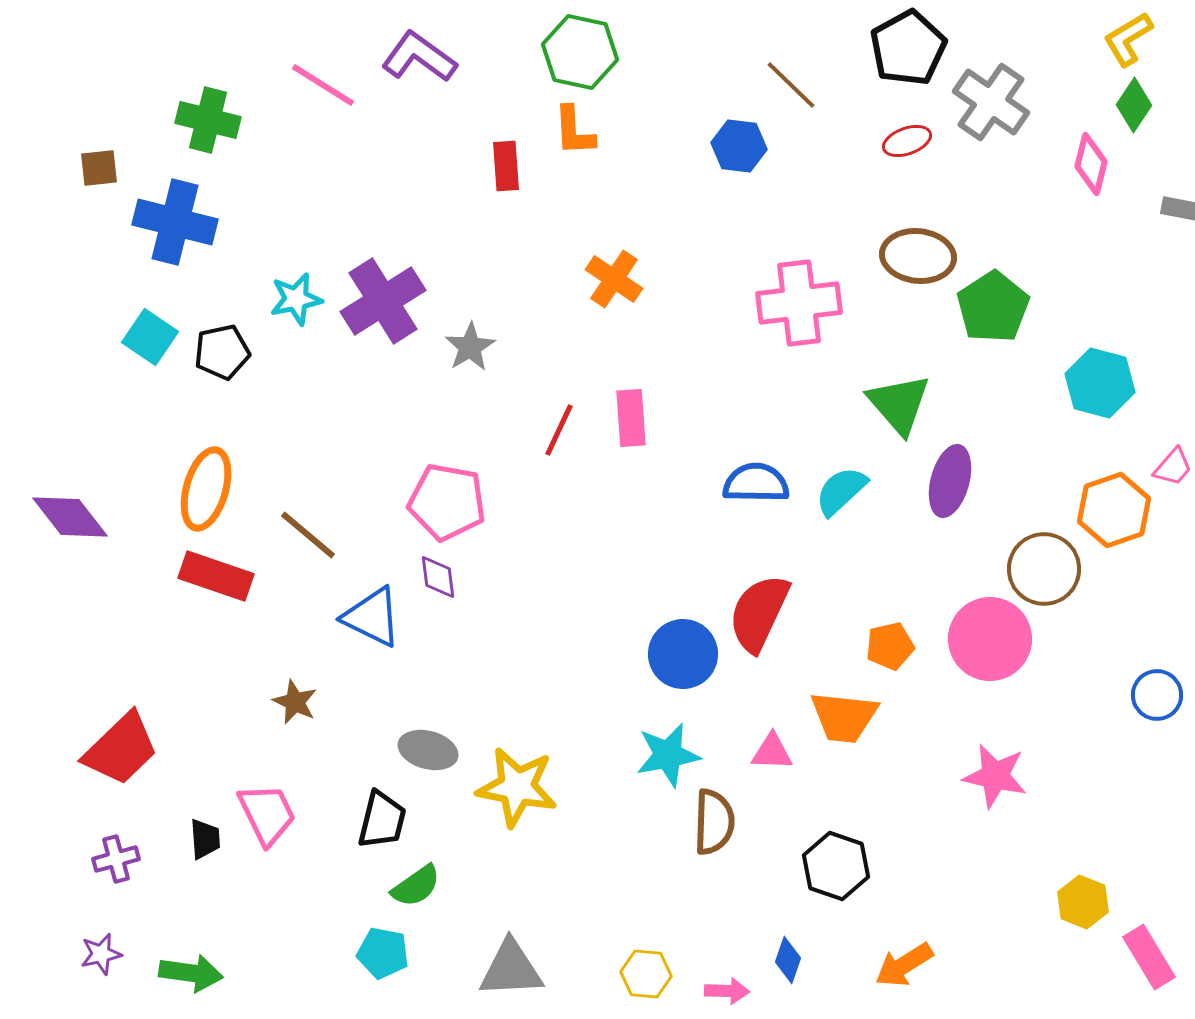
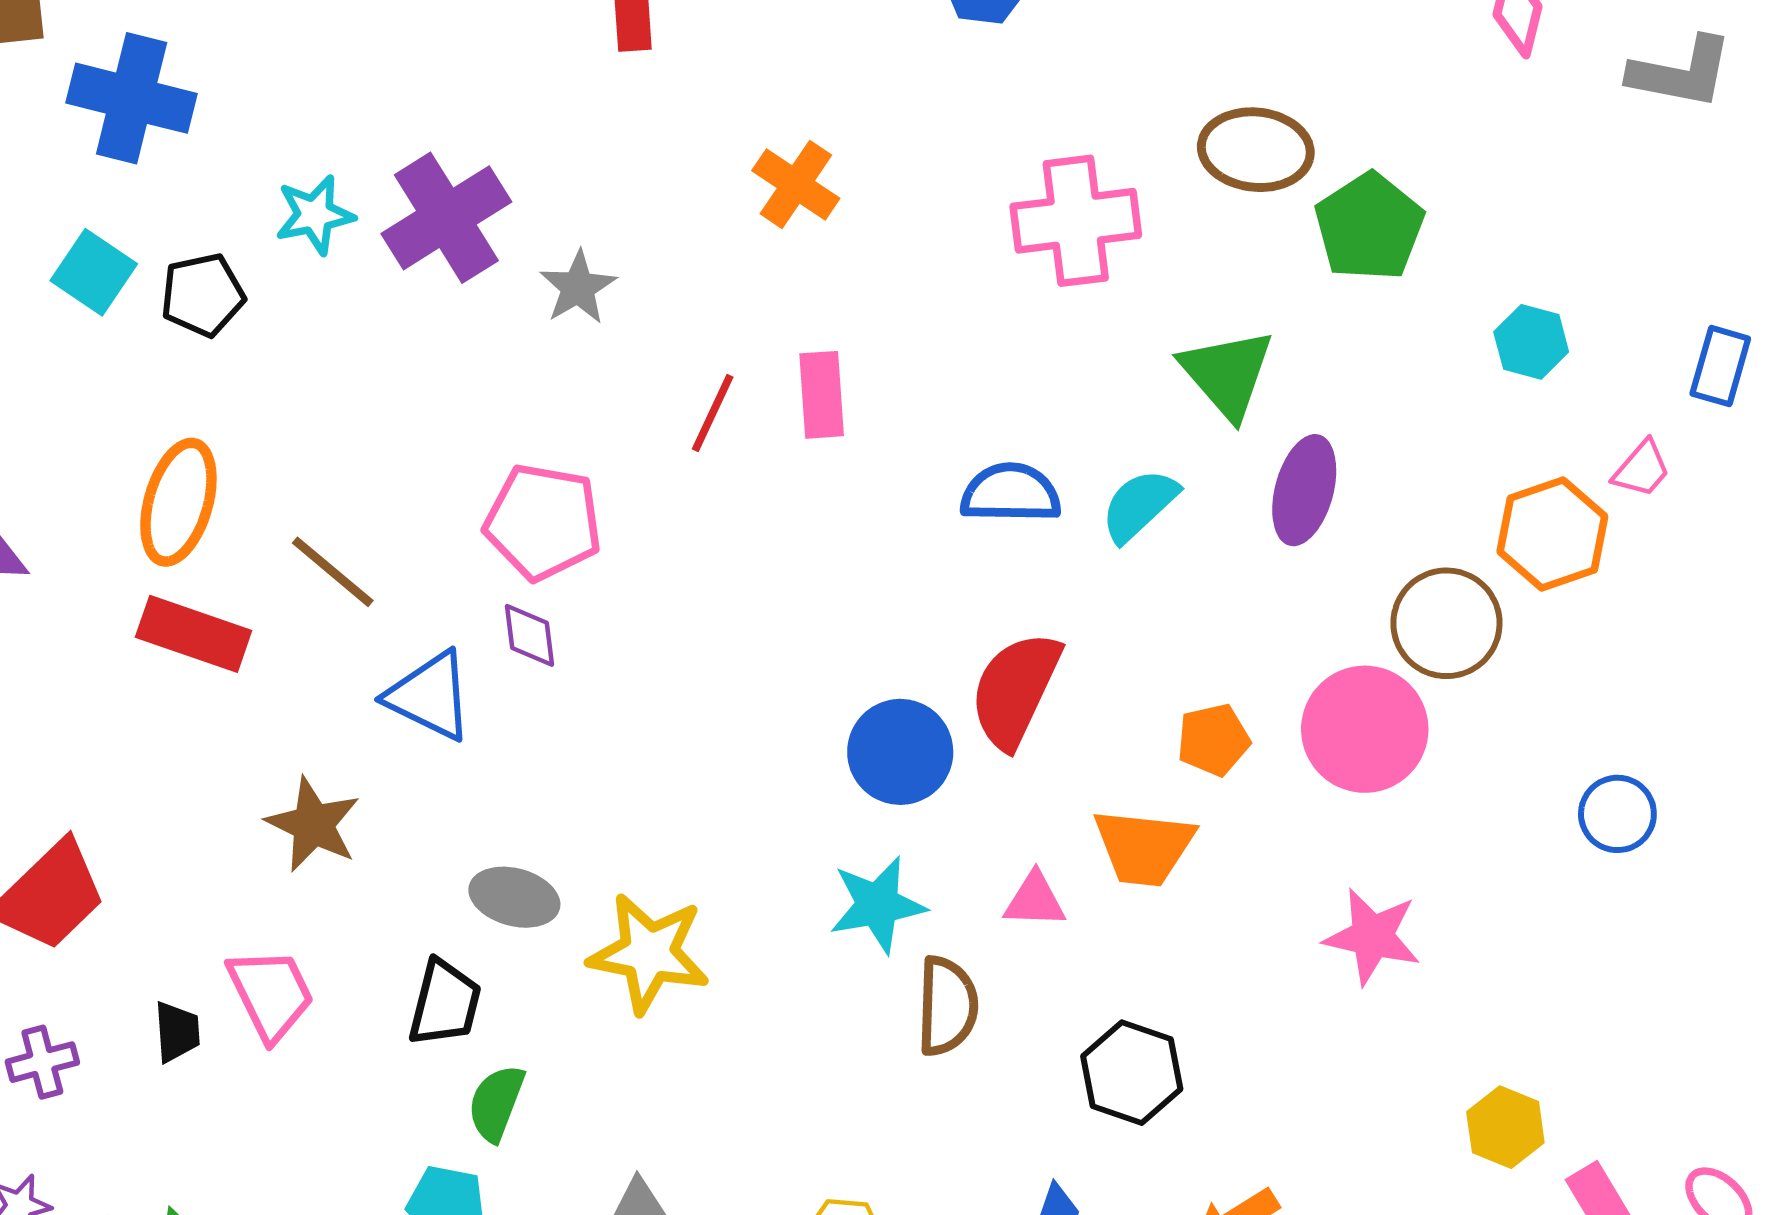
cyan hexagon: (1100, 383) -> (1531, 342), size x0.7
brown star: (295, 702) -> (313, 825), size x1.4
green semicircle: (416, 886) -> (496, 1103), turned 146

